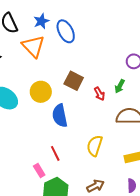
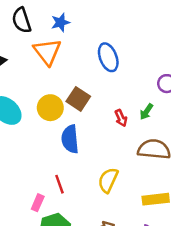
blue ellipse: (66, 31) -> (108, 57), moved
brown square: (74, 81) -> (78, 99), moved
pink rectangle: (39, 171) -> (38, 203), turned 48

